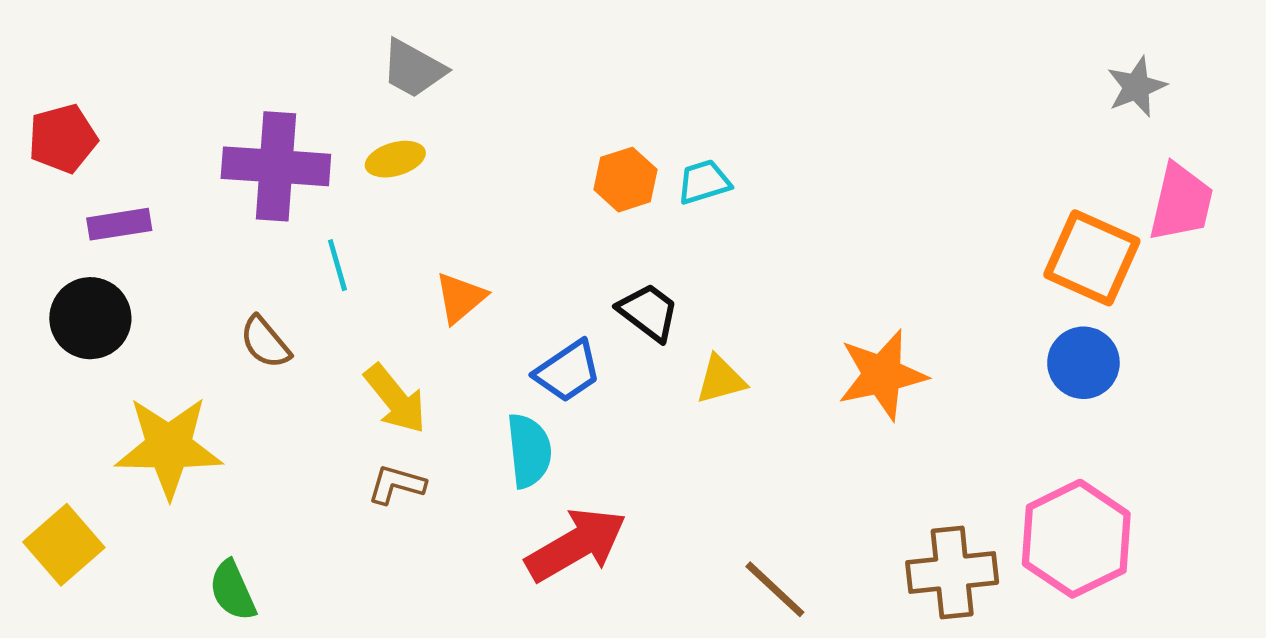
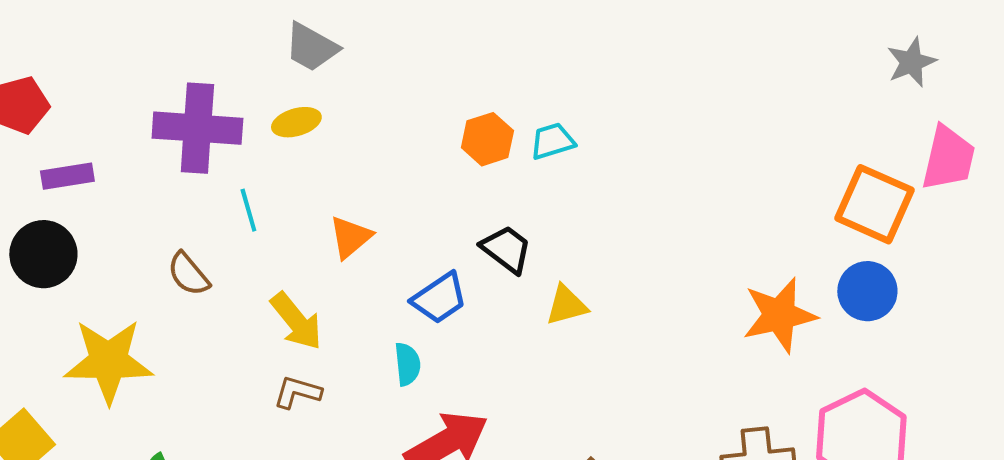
orange star: (882, 375) -> (779, 315), moved
cyan semicircle: (529, 451) -> (407, 364), size x0.7

